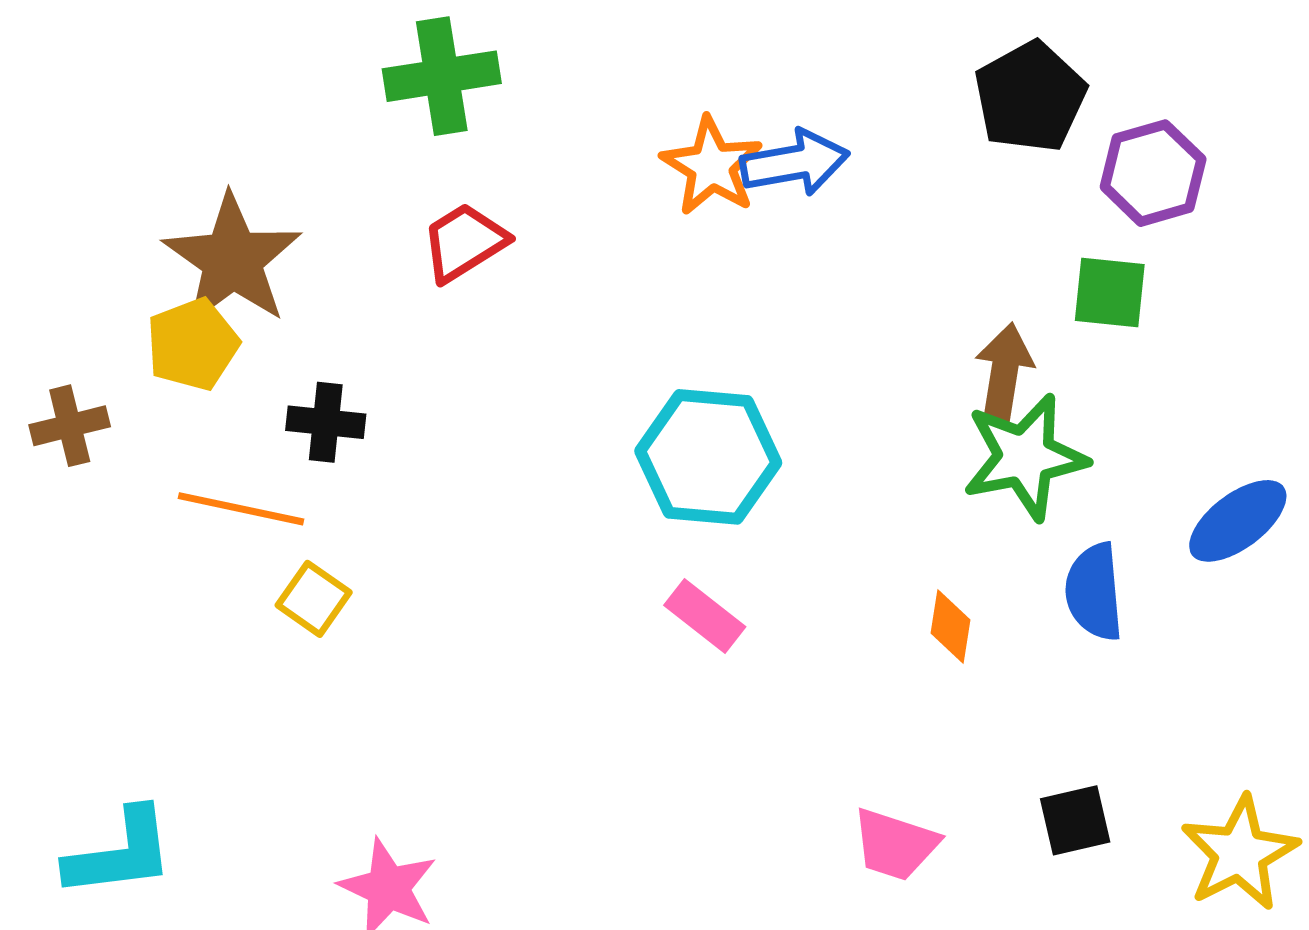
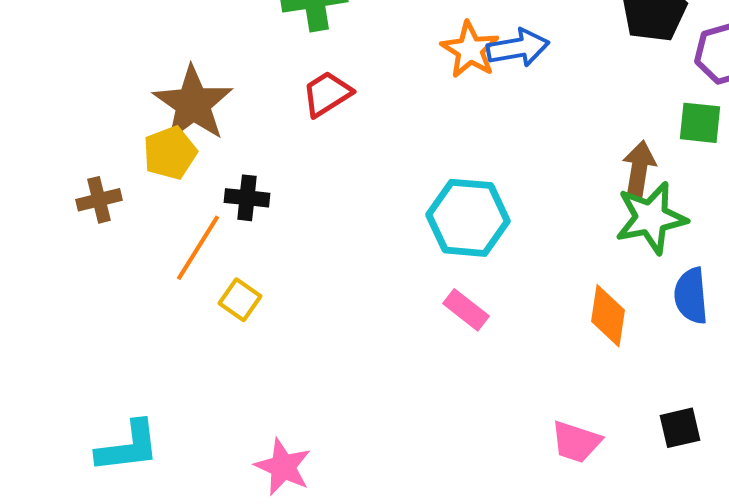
orange line: (241, 509) -> (198, 248), turned -70
orange diamond: (951, 626) -> (608, 316), size x1.5

